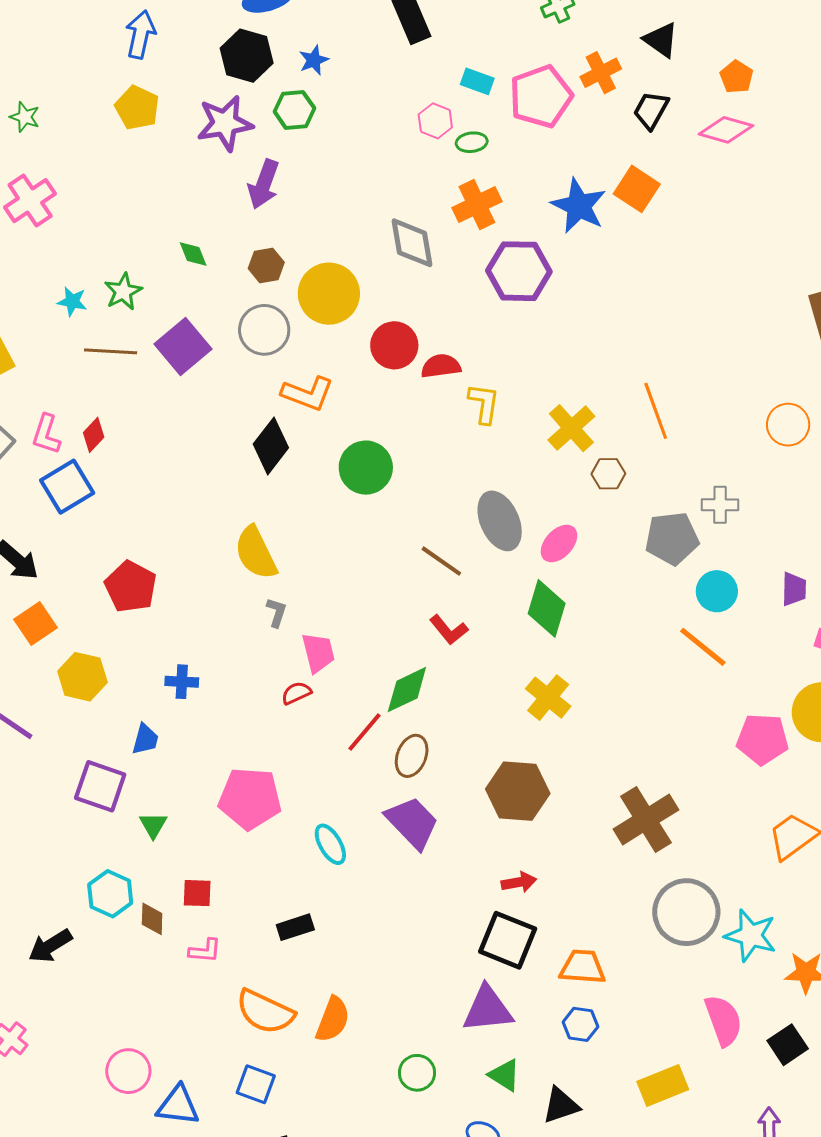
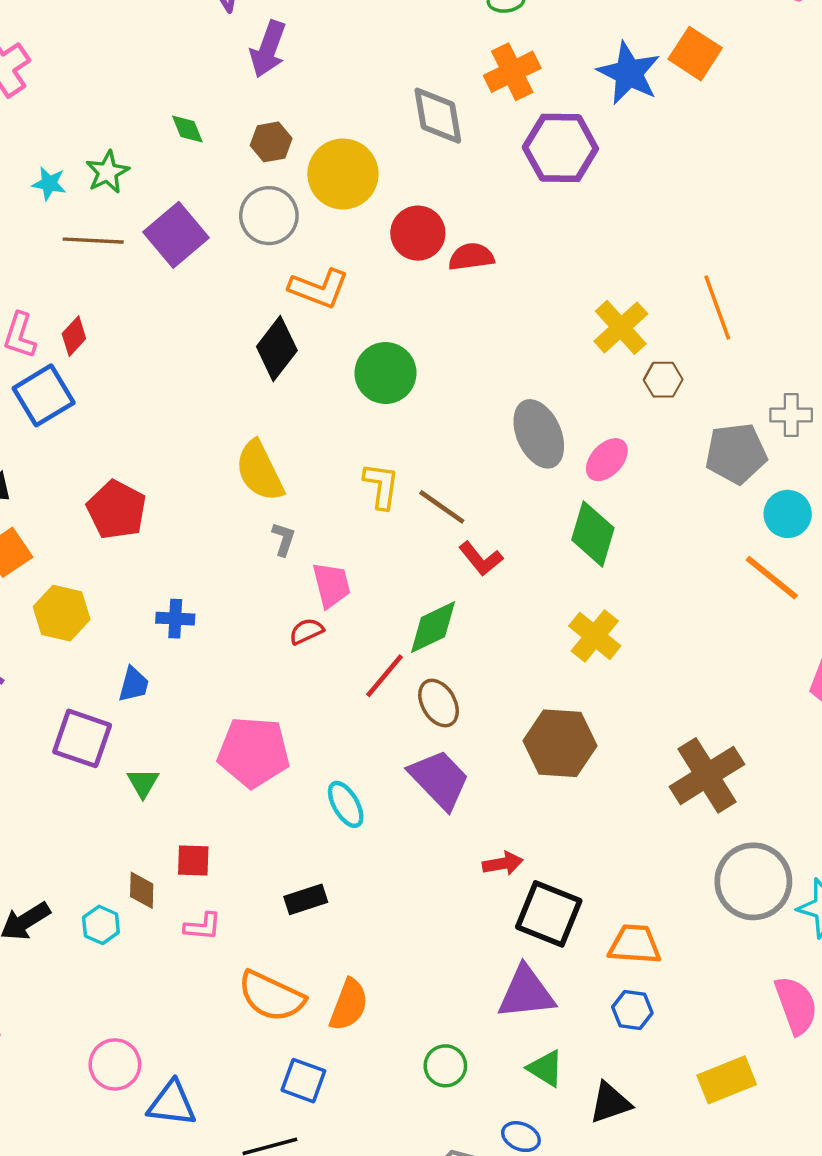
yellow L-shape: (484, 404) -> (381, 486), moved
brown line: (441, 561) -> (442, 507), moved
brown ellipse: (412, 756) -> (439, 703), turned -51
red arrow: (519, 882) -> (503, 863), moved
cyan hexagon: (110, 894) -> (101, 925), moved, size x0.7
blue square: (256, 1084) -> (303, 1081), moved

